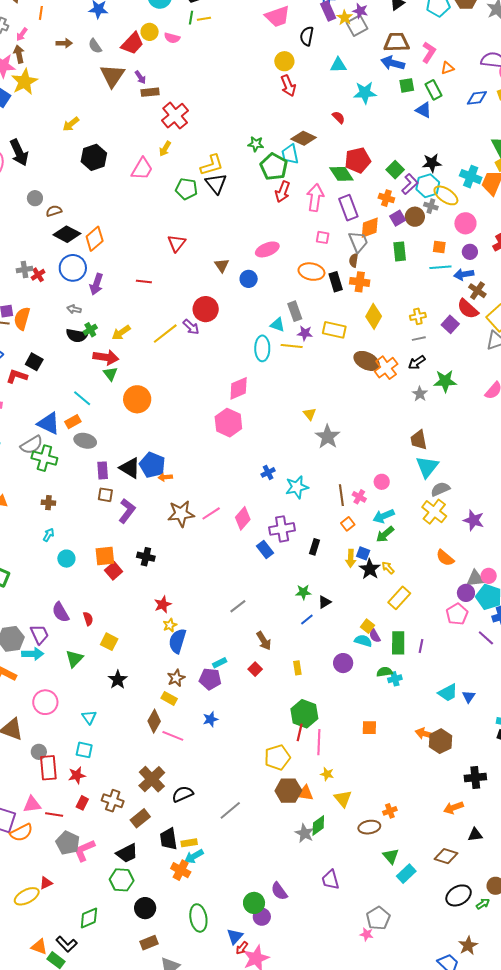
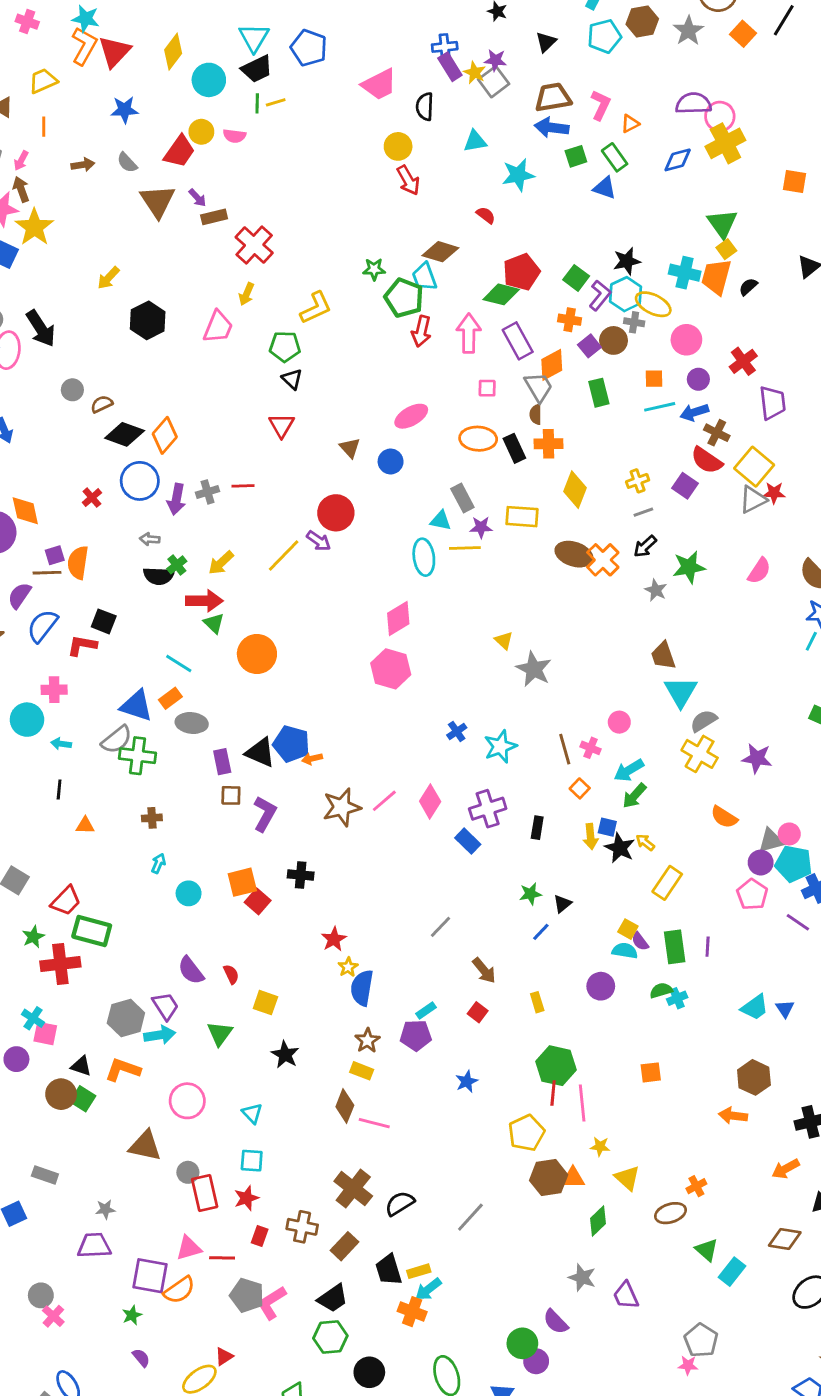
green diamond: (341, 174) -> (501, 294), turned -35
black triangle: (216, 184) -> (292, 379), moved, size x0.7
gray cross: (24, 270) -> (208, 492), moved
blue star: (210, 719) -> (467, 1081), moved
orange arrow: (425, 734) -> (733, 1116), moved
gray star: (305, 833) -> (582, 1277), moved

